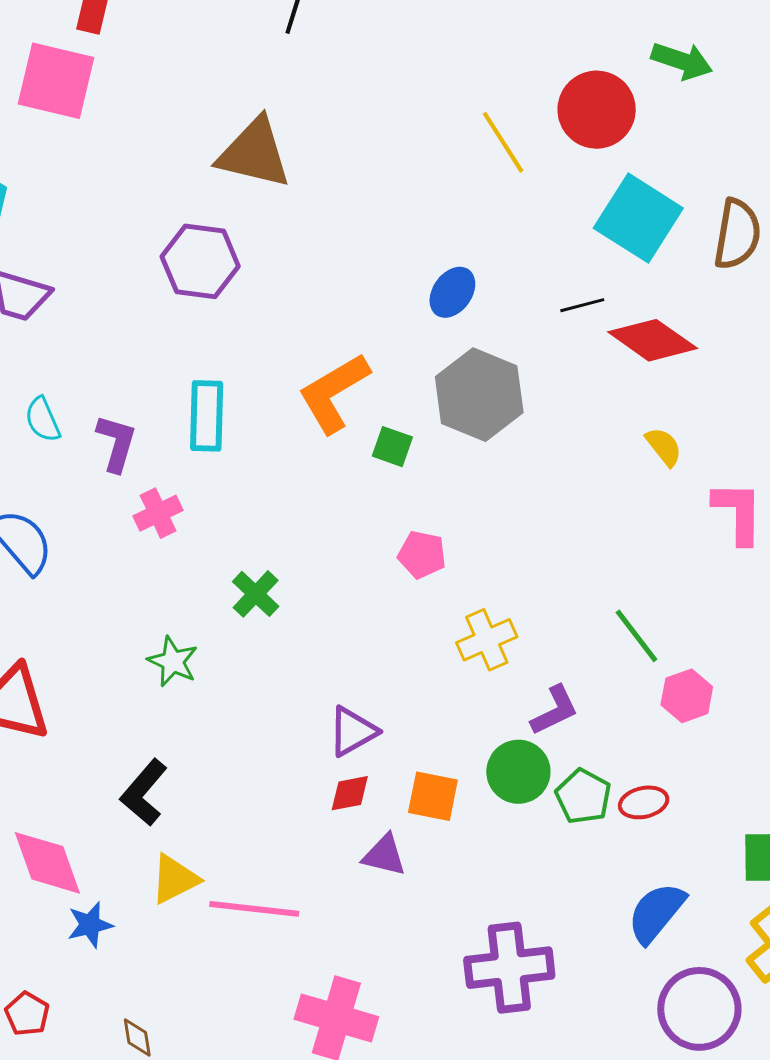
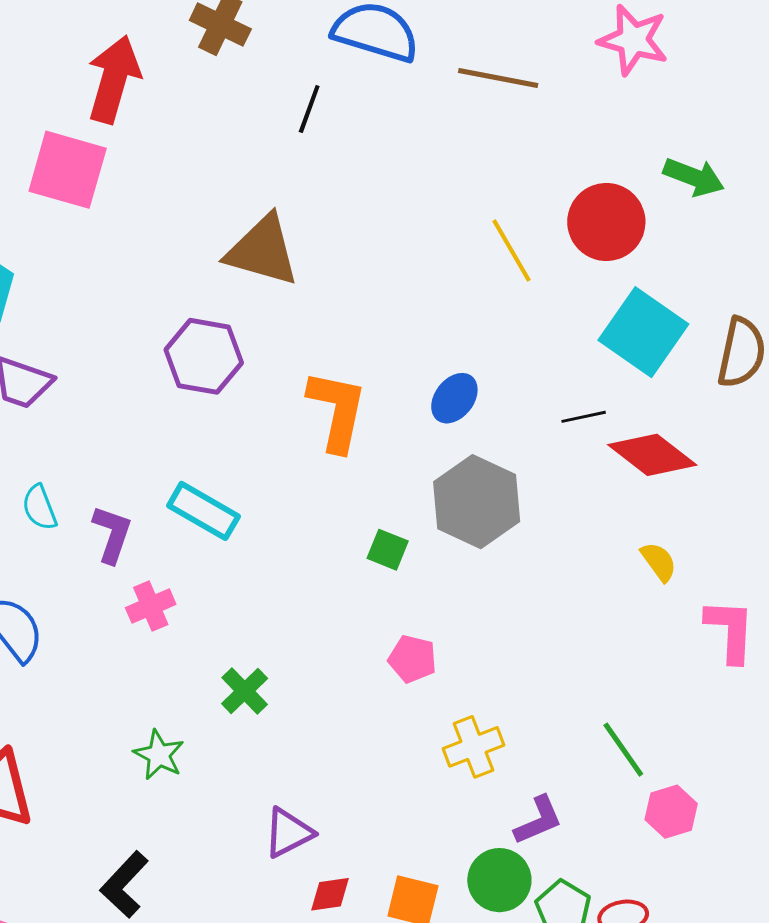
orange L-shape: (334, 393) -> (337, 411), moved, turned 130
cyan rectangle: (207, 416) -> (203, 511), turned -64
purple triangle: (353, 731) -> (288, 833), moved

